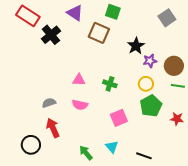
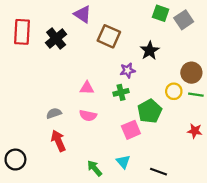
green square: (113, 12) -> (161, 13), moved
red rectangle: (28, 16) -> (22, 32), moved, turned 60
purple star: (150, 61) -> (128, 70), moved
green cross: (110, 84) -> (121, 92), turned -32
yellow circle: (146, 84) -> (174, 91), moved
green pentagon: (151, 106) -> (150, 111), moved
black circle: (31, 145) -> (15, 160), moved

